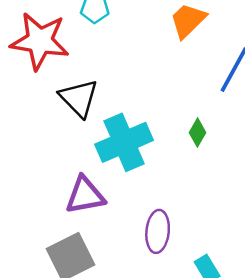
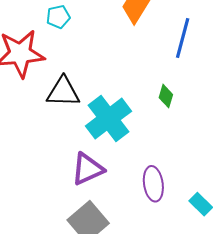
black triangle: (79, 98) -> (63, 92), turned -30

